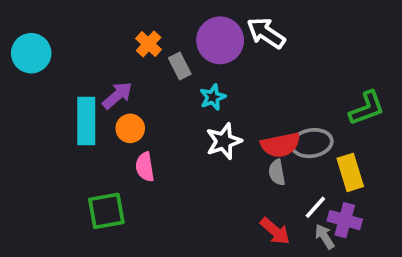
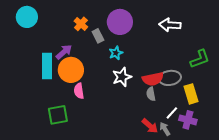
white arrow: (266, 33) -> (170, 25), moved, turned -30
cyan circle: (31, 53) -> (27, 17), moved
orange circle: (130, 128) -> (71, 70), size x1.6
gray arrow: (325, 237) -> (165, 129), moved

